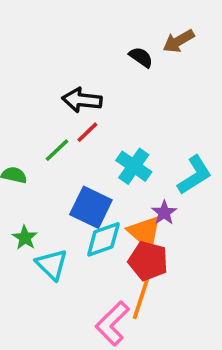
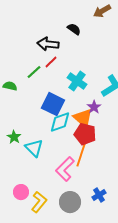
black semicircle: (141, 57) -> (74, 29), moved
green star: (25, 238) -> (14, 137), moved
cyan triangle: (52, 264) -> (34, 148), moved

